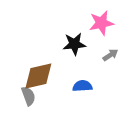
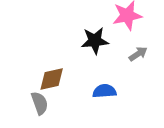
brown diamond: (38, 76) -> (52, 79), size x0.7

